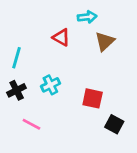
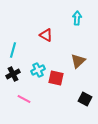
cyan arrow: (87, 17) -> (77, 18), moved, turned -80
brown triangle: (105, 41) -> (78, 61), moved
red square: (93, 98) -> (56, 78), moved

